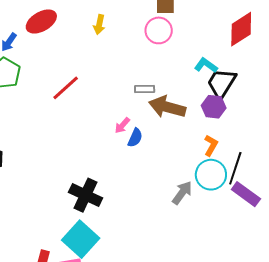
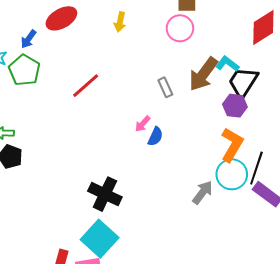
gray rectangle: (145, 89) -> (165, 87), turned 66
brown arrow: (167, 107) -> (203, 74), moved, turned -69
orange L-shape: (211, 145) -> (232, 145), size x1.6

